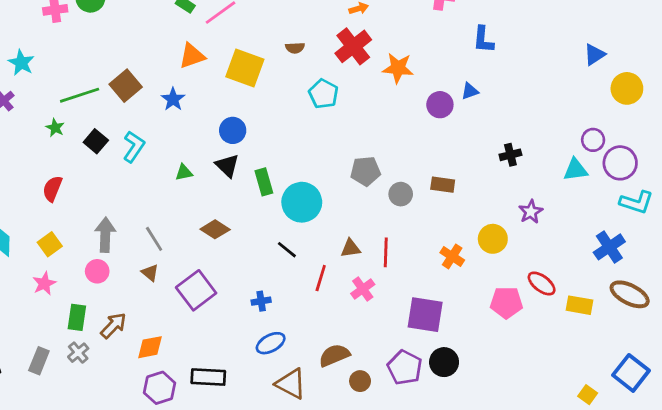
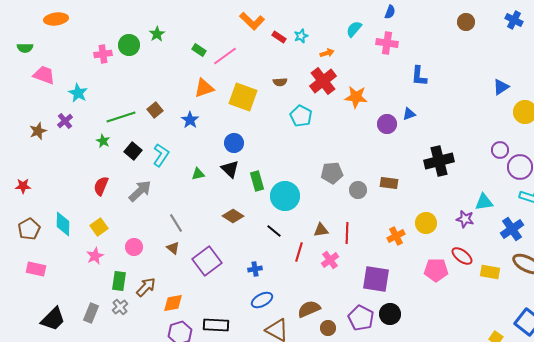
brown square: (126, 86) -> (155, 110), size x0.7
black cross: (510, 155) -> (439, 161), size x1.8
cyan triangle: (575, 170) -> (484, 202), moved
purple star: (531, 212) -> (465, 219), moved, turned -30
brown diamond: (215, 229) -> (233, 216), moved
gray arrow: (105, 235) -> (140, 191), moved, turned 45
orange cross: (452, 256) -> (396, 236), turned 30

